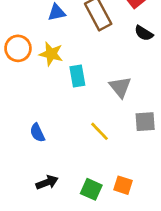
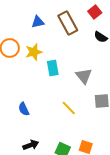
yellow star: (51, 54) -> (34, 52), turned -30

